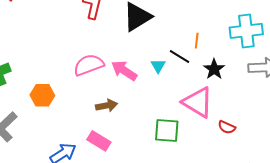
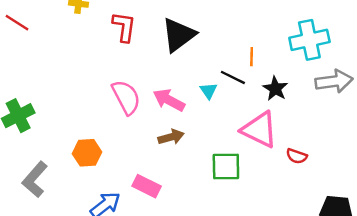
pink semicircle: (89, 65) -> (126, 97), turned 88
orange hexagon: (42, 95) -> (87, 153), moved
brown arrow: (107, 106) -> (171, 137), moved

